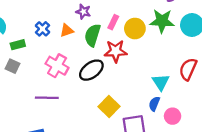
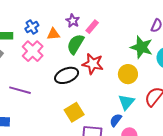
pink rectangle: (113, 22) -> (92, 27), moved
yellow circle: (135, 29) -> (128, 74), moved
pink cross: (57, 66) -> (33, 51), moved

